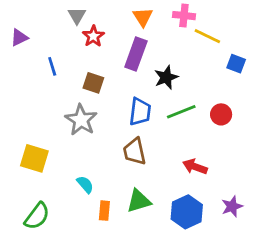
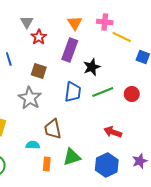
brown trapezoid: (135, 152) -> (53, 129), moved
cyan semicircle: (85, 184) -> (33, 145), turned -48

